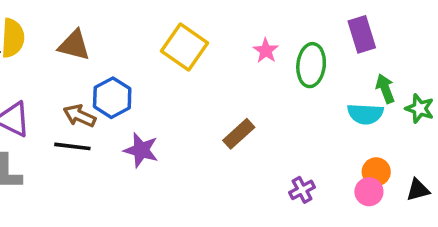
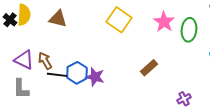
pink star: (266, 51) -> (164, 22), size x1.5
blue hexagon: (112, 98) -> (77, 73), moved
brown arrow: (80, 116) -> (45, 61), moved, turned 36

